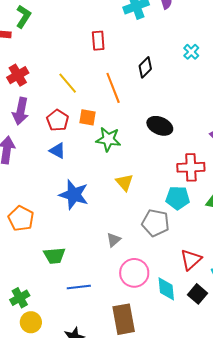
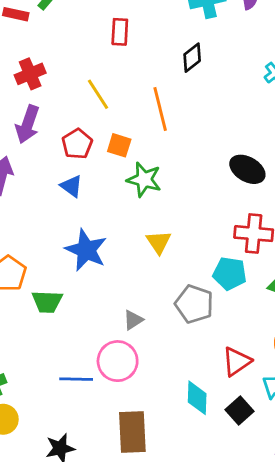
red rectangle: (98, 41) -> (120, 32), moved
black diamond: (145, 67) -> (192, 58), moved
black ellipse: (160, 126) -> (247, 169), moved
green trapezoid: (54, 256) -> (47, 302), moved
pink circle: (134, 273) -> (118, 361), moved

